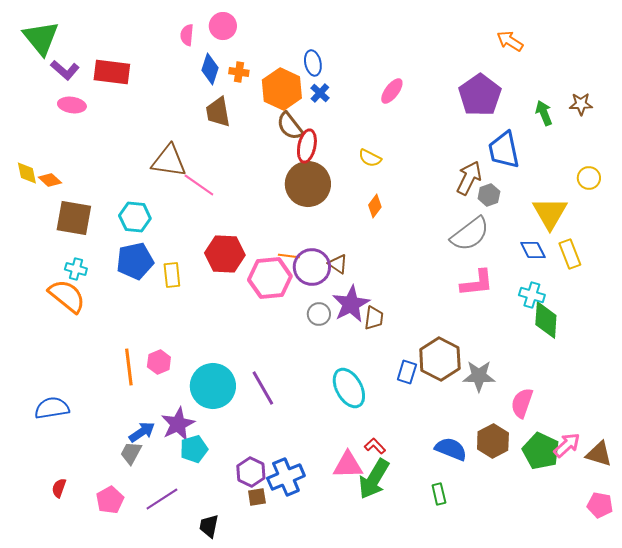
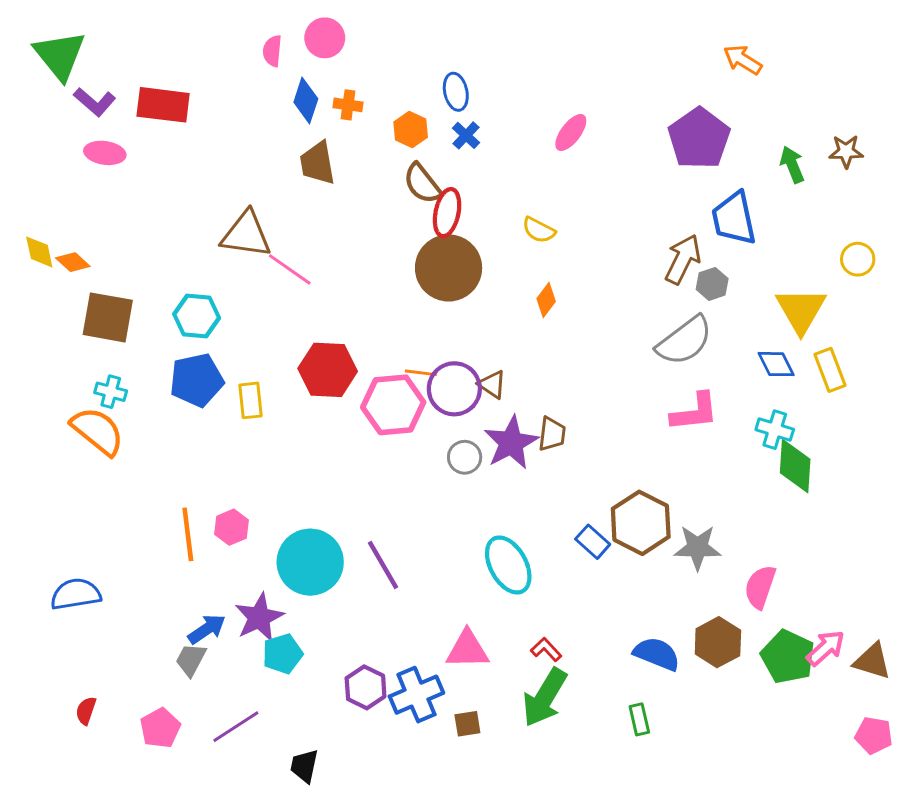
orange hexagon: (282, 89) -> (411, 130), size x0.6
brown trapezoid: (374, 318) -> (552, 434), moved
blue rectangle: (407, 372) -> (593, 542), turned -65
pink triangle: (348, 465) -> (467, 649), moved
brown square: (257, 497) -> (467, 724), moved

